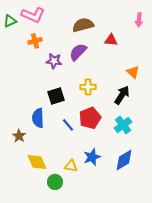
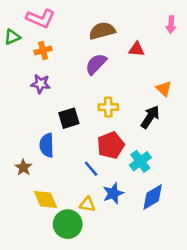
green triangle: (10, 21) -> (12, 37), moved
purple star: (54, 61) -> (41, 84), moved
blue line: (68, 125) -> (91, 169), moved
cyan cross: (123, 125) -> (140, 161), moved
green circle: (55, 182) -> (68, 224), size x1.5

